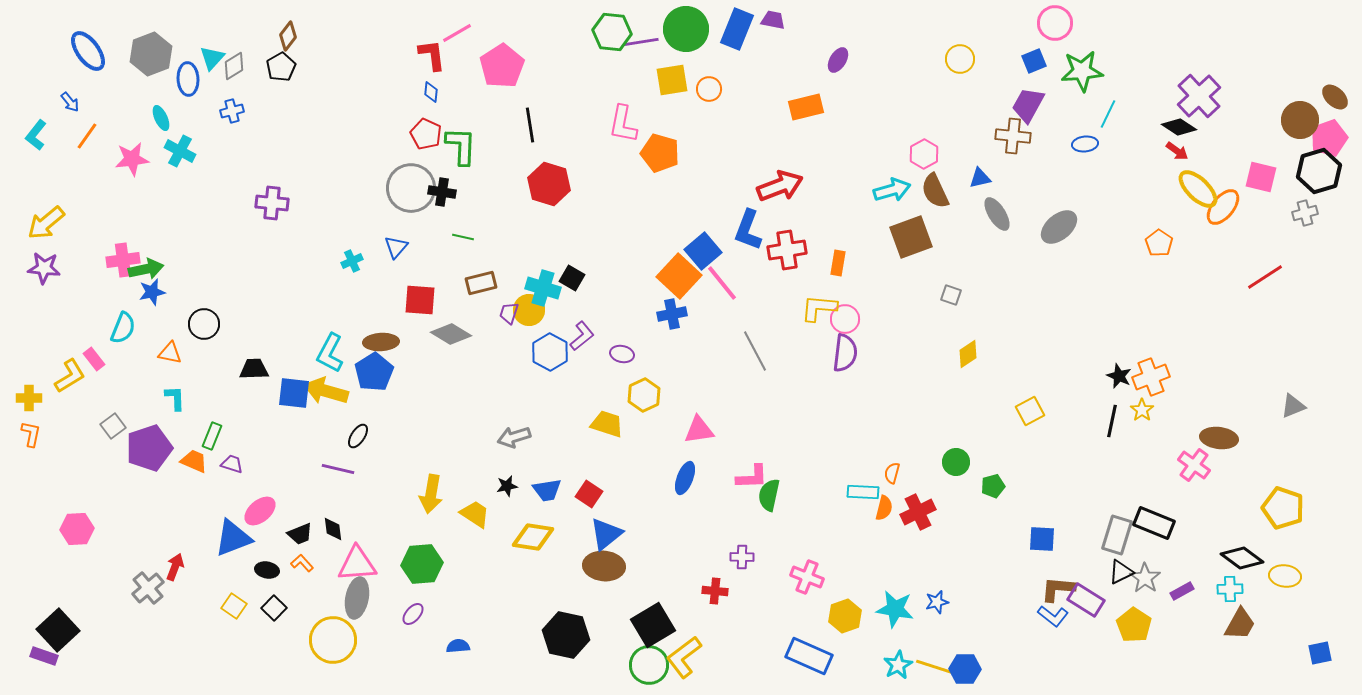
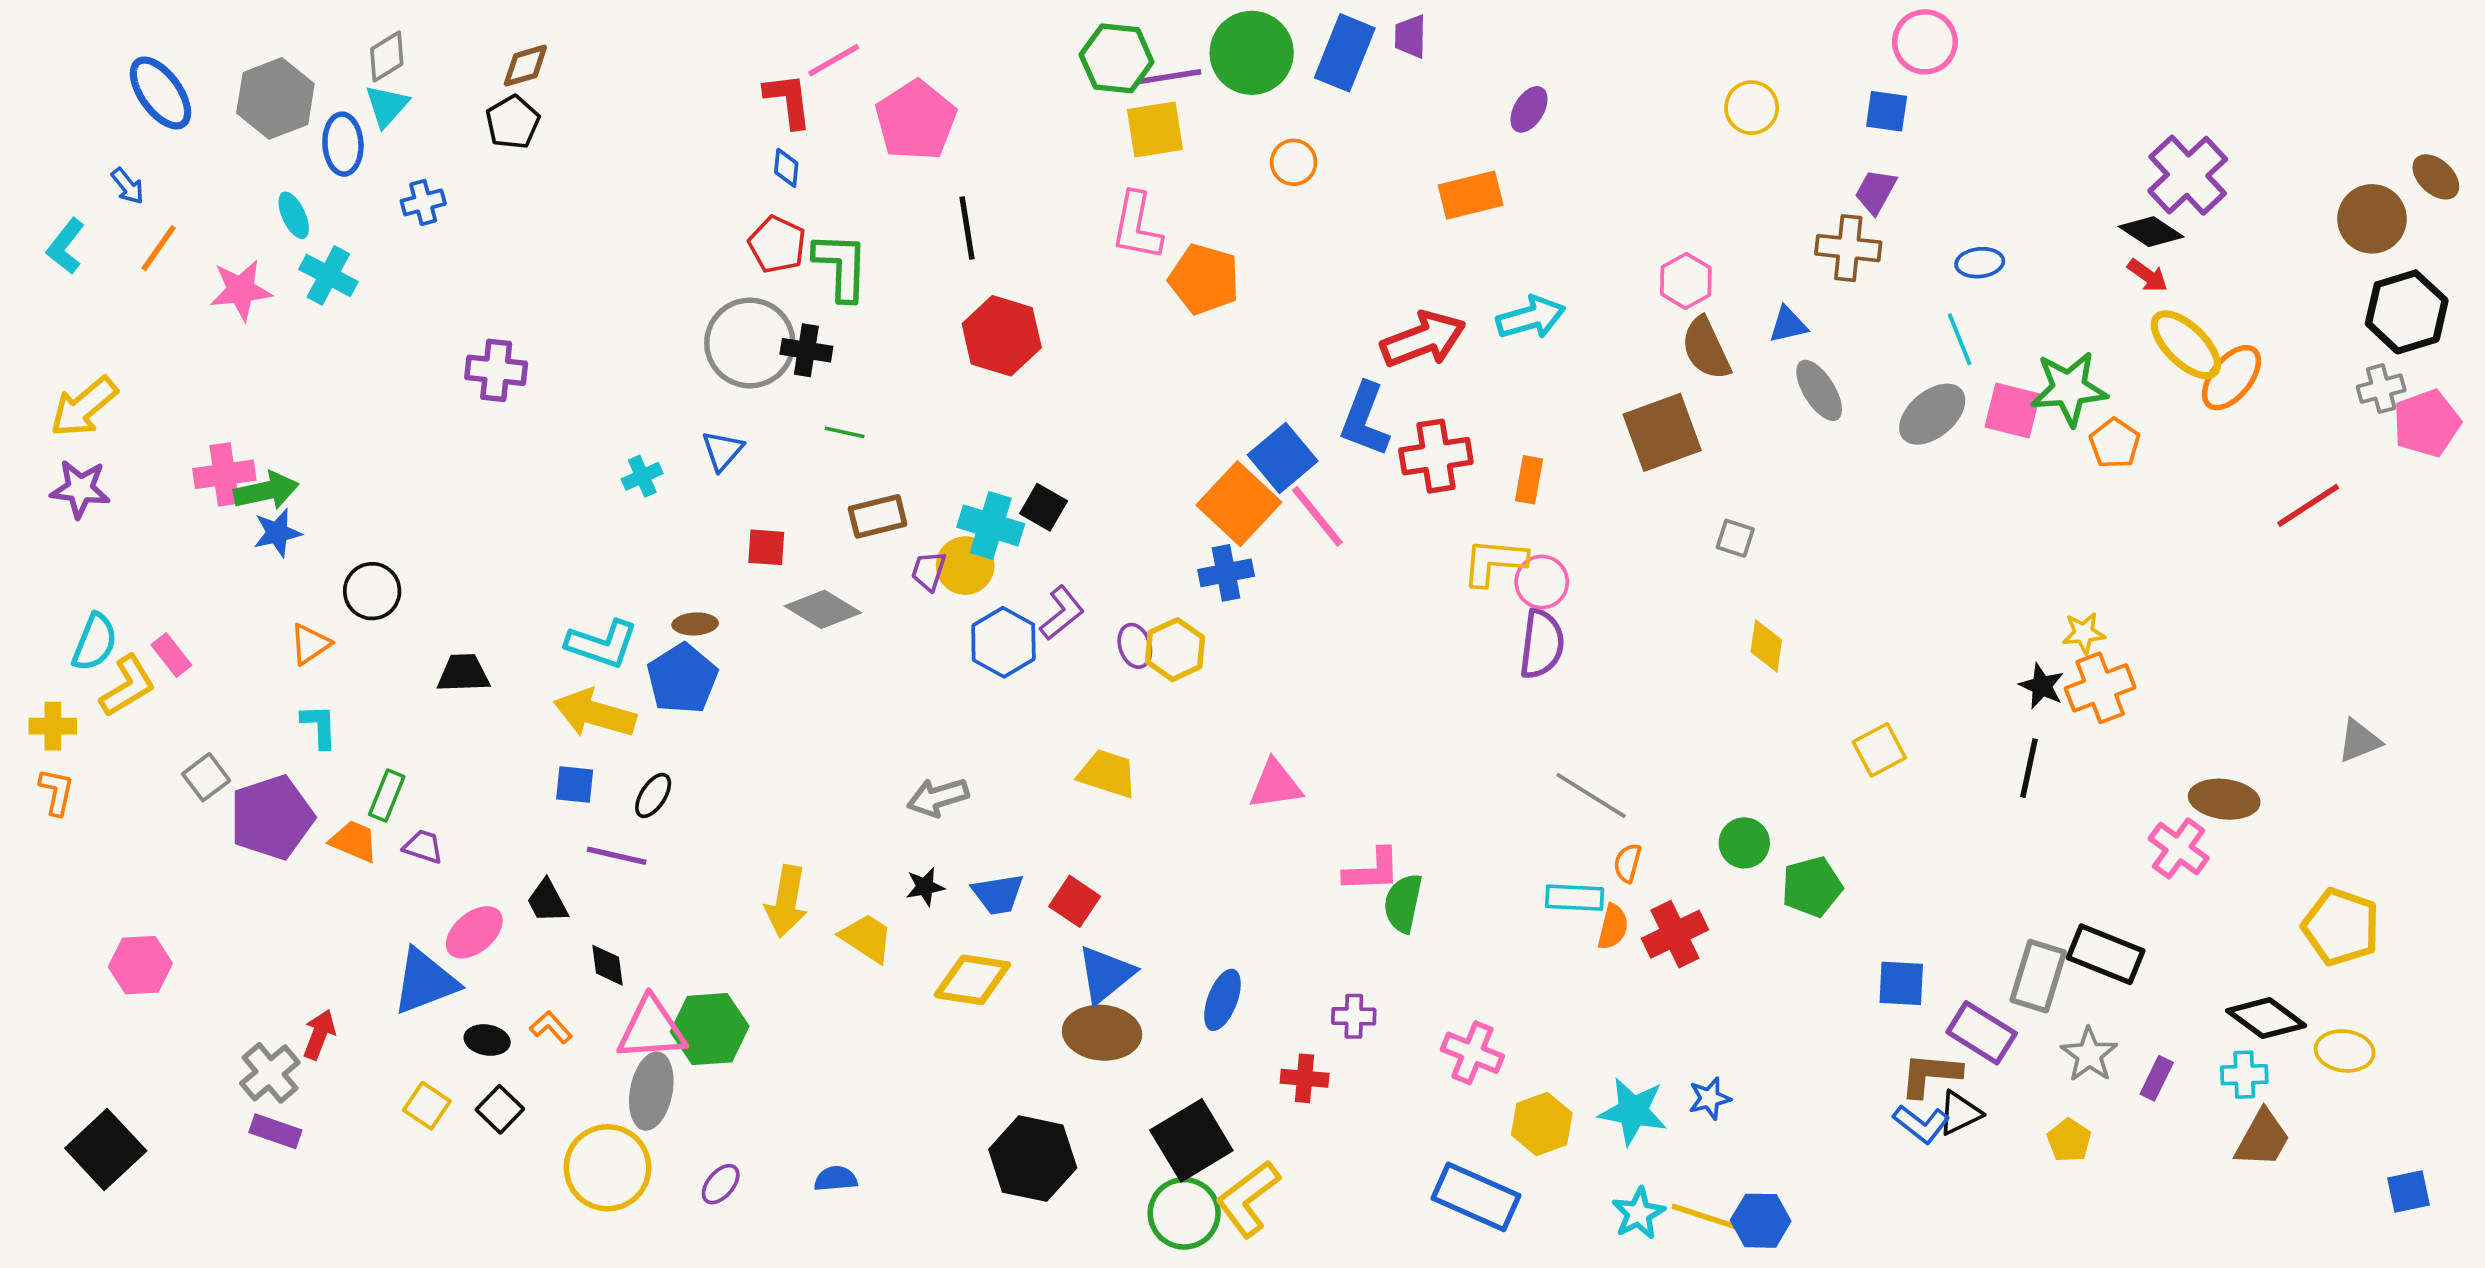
purple trapezoid: (773, 20) -> (1410, 36), turned -100
brown diamond: (288, 36) -> (525, 66), turned 36
blue square: (1034, 61) -> (1887, 111), turned 30
gray diamond: (234, 66) -> (387, 56), moved
green star: (1082, 71) -> (2069, 389), moved
yellow square: (672, 80) -> (1155, 129), moved
purple trapezoid: (1028, 105) -> (1876, 192), size x0.7
cyan line: (1108, 114) -> (1960, 339), moved, turned -48
pink pentagon: (1329, 138) -> (2427, 423), moved
pink square: (1261, 177) -> (2013, 410), moved
cyan arrow: (892, 190) -> (1531, 317), moved
red square: (420, 300) -> (766, 547), size x0.7
cyan semicircle: (123, 328) -> (95, 642), moved
brown ellipse: (381, 342) -> (695, 624), size x0.7
gray line: (755, 351) -> (1591, 795), moved, turned -30
orange triangle: (170, 353) -> (310, 644), turned -45
cyan L-shape: (330, 353) -> (602, 644), turned -99
purple ellipse: (622, 354) -> (1135, 646), turned 60
yellow diamond: (968, 354) -> (1766, 646), turned -48
blue square: (294, 393) -> (575, 785), moved, size x0.7
yellow hexagon: (644, 395) -> (1175, 650), moved
yellow star: (1142, 410) -> (2084, 633), moved, turned 30
blue ellipse: (685, 478) -> (1222, 1000), moved
green pentagon: (993, 486) -> (1812, 887), size x1.4
black trapezoid: (300, 534) -> (547, 901), moved, turned 84
green hexagon: (422, 564) -> (710, 1029), moved
black triangle: (1121, 572) -> (1960, 1113), moved
purple rectangle: (1182, 591) -> (2157, 1078), turned -35
purple rectangle: (1086, 600) -> (1982, 1033), moved
purple ellipse: (413, 614) -> (721, 1184), moved
yellow pentagon: (1134, 625) -> (2069, 1140), size x0.7
purple rectangle: (44, 656) -> (275, 1131), moved

